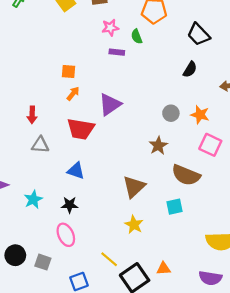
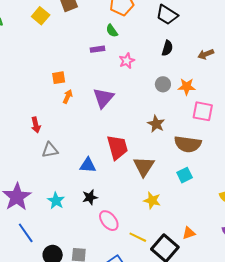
pink star: (110, 28) -> (127, 61), moved
gray circle: (171, 113) -> (163, 84), moved
red trapezoid: (81, 129) -> (117, 147), moved, turned -100
pink ellipse: (66, 235) -> (109, 221), moved

